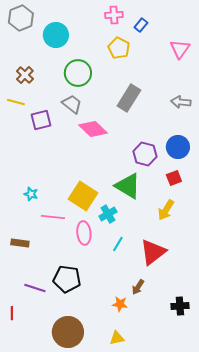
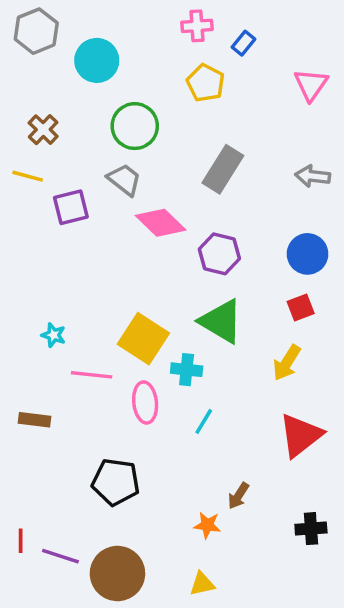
purple hexagon: (145, 154) -> (219, 254), moved
cyan cross: (108, 214) -> (187, 370), turned 36
red triangle: (153, 252) -> (301, 435), moved
purple line: (35, 288) -> (60, 556), moved

